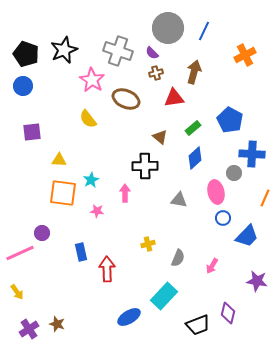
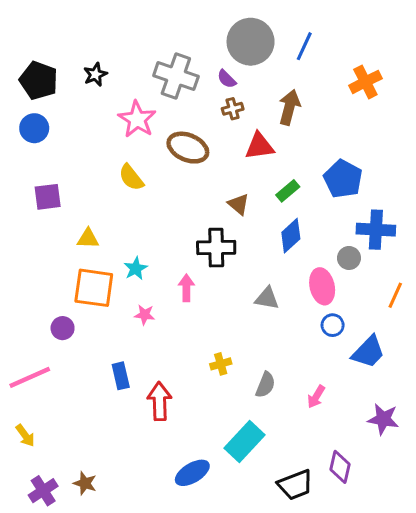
black star: (64, 50) -> (95, 74), size x0.6
purple circle: (42, 233) -> (63, 328), moved

